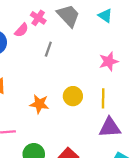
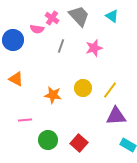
pink semicircle: (21, 30) -> (37, 29), turned 56
pink star: (109, 61) -> (94, 48), moved
yellow line: (103, 98) -> (110, 90), turned 36

